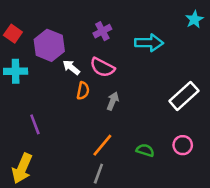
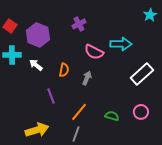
cyan arrow: (149, 43) -> (121, 44), moved
white arrow: (71, 67) -> (36, 65), moved
pink semicircle: (102, 67) -> (94, 52), moved
purple line: (35, 124) -> (51, 96), moved
yellow arrow: (22, 168) -> (37, 130), moved, turned -130

